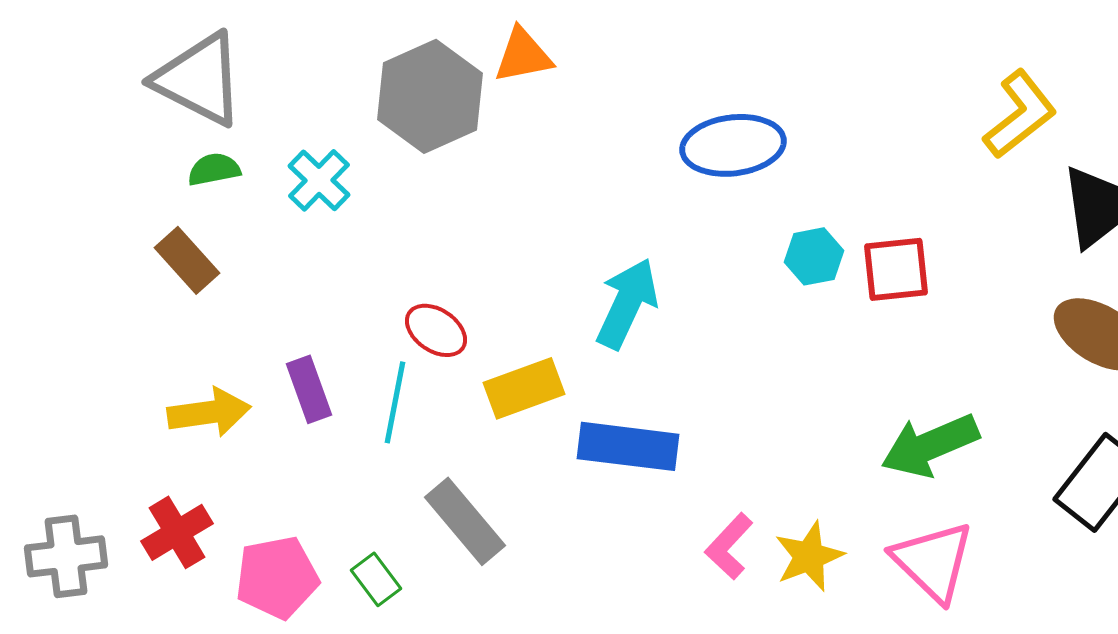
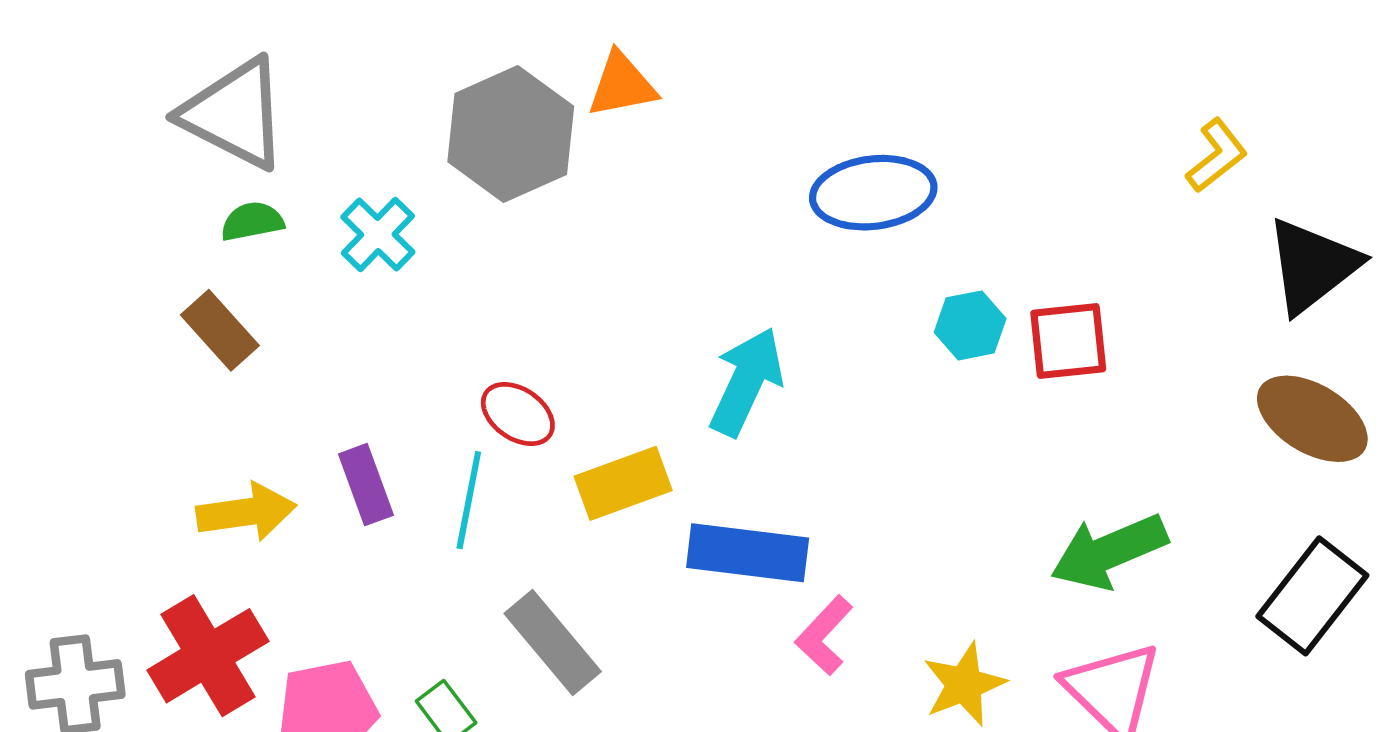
yellow L-shape: (1020, 114) -> (1217, 156), size x0.7
red cross: (177, 532) -> (208, 656), size x1.4
pink L-shape: (729, 546) -> (824, 635), moved

